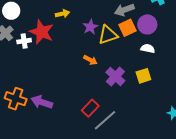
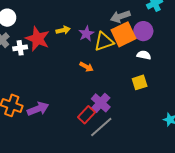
yellow arrow: (62, 14) -> (63, 30), moved
orange square: (127, 28) -> (123, 34), size x1.4
purple cross: (115, 77) -> (101, 103), moved
purple arrow: (42, 102) -> (38, 109), turned 140

